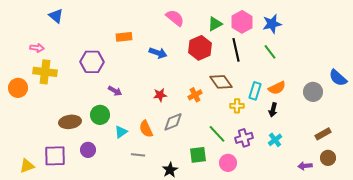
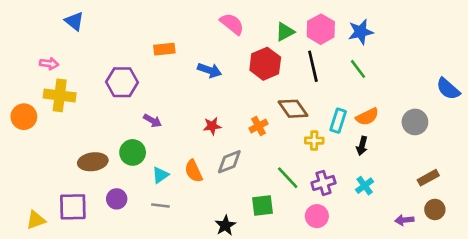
blue semicircle: (338, 78) -> (448, 89), moved
gray line: (138, 155) -> (160, 206), moved
pink circle: (228, 163) -> (317, 216), moved

